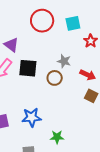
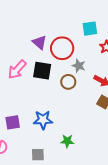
red circle: (42, 21) -> (62, 48), moved
purple triangle: (11, 45) -> (40, 42), moved

